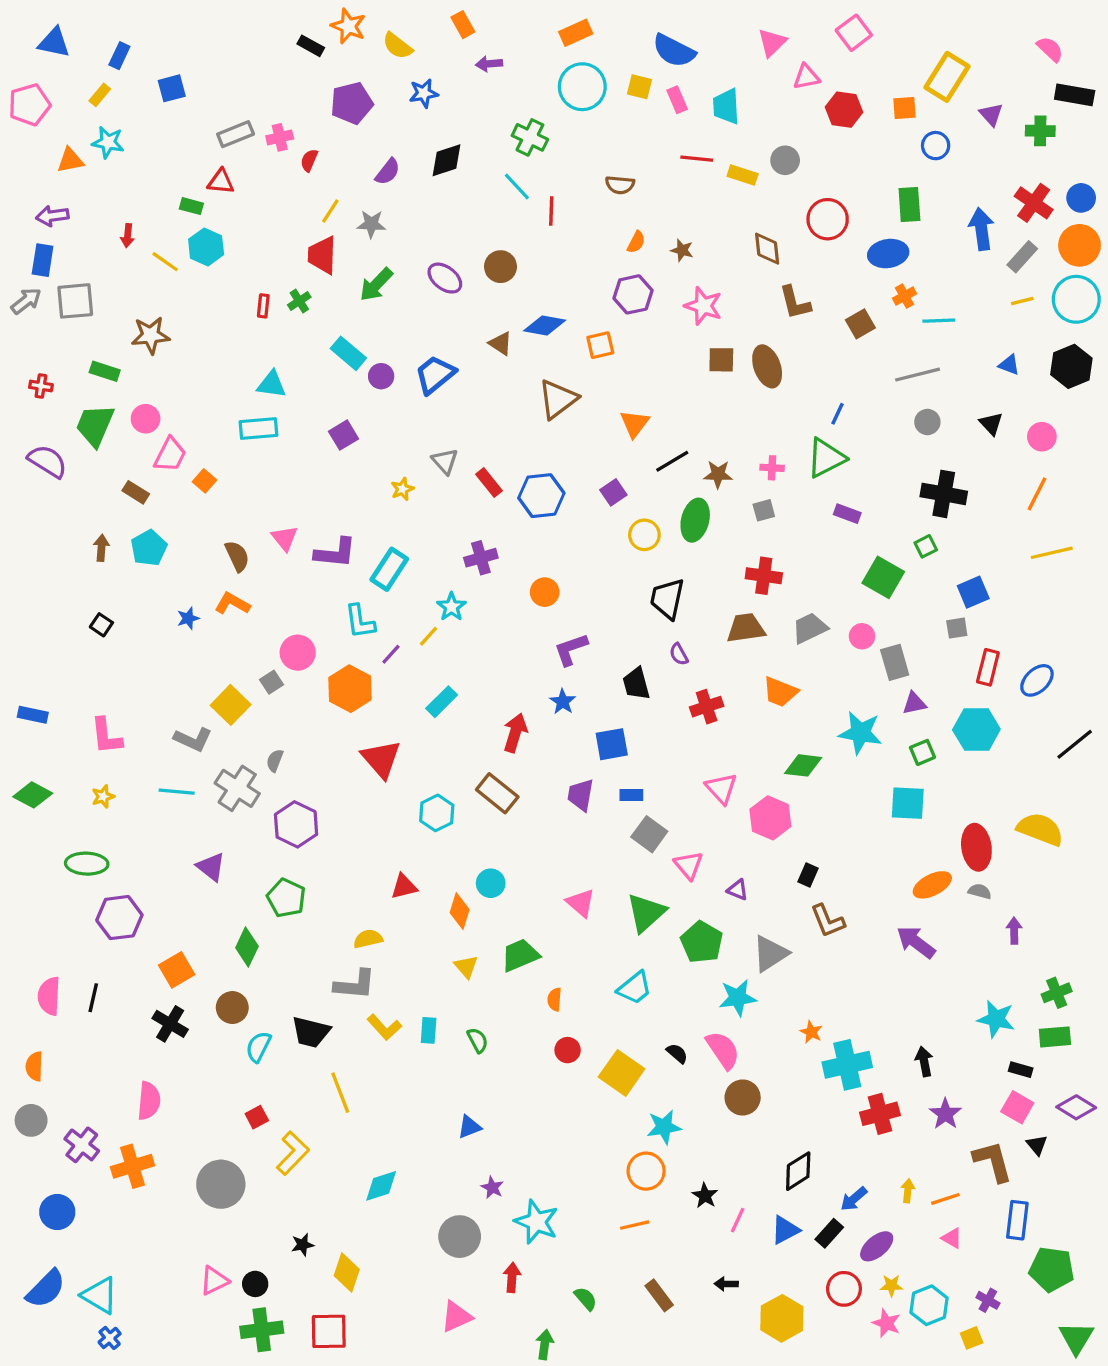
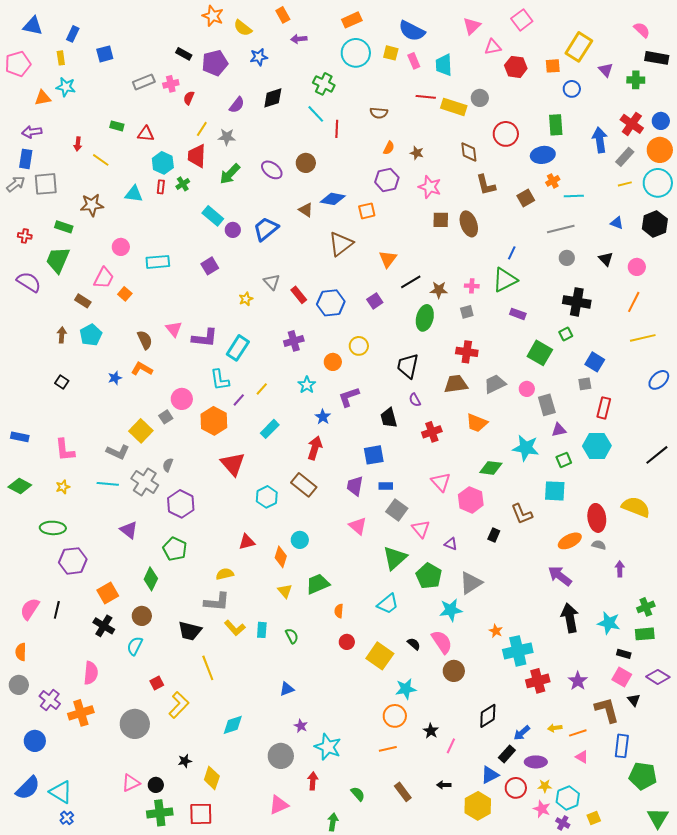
black rectangle: (311, 46) -> (184, 54), moved
yellow rectangle: (100, 95) -> (61, 58), turned -48
yellow rectangle: (743, 175) -> (454, 107), size x1.4
red triangle: (221, 182) -> (146, 134), moved
cyan hexagon: (206, 247) -> (163, 163), moved
cyan triangle: (272, 384) -> (134, 194), moved
pink circle: (146, 419) -> (121, 247), moved
yellow circle: (644, 535) -> (359, 346), moved
blue square: (973, 592) -> (595, 362), turned -36
cyan star: (451, 607) -> (307, 385), moved
blue ellipse: (1037, 680) -> (659, 380), moved
blue star: (563, 702) -> (323, 417), moved
pink triangle: (581, 903) -> (358, 526), moved
brown L-shape: (828, 921) -> (522, 514), moved
pink semicircle: (49, 996) -> (30, 609), turned 30
cyan semicircle: (258, 1047) -> (135, 646), moved
black arrow: (924, 1062) -> (570, 618), moved, size x1.6
yellow arrow: (908, 1191) -> (555, 728), turned -104
blue triangle: (785, 1230) -> (490, 775), moved
purple ellipse: (877, 1246) -> (536, 762), turned 40
purple cross: (988, 1300) -> (563, 823), moved

